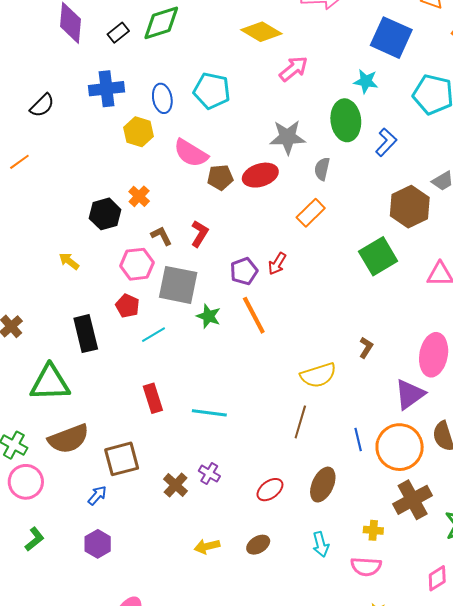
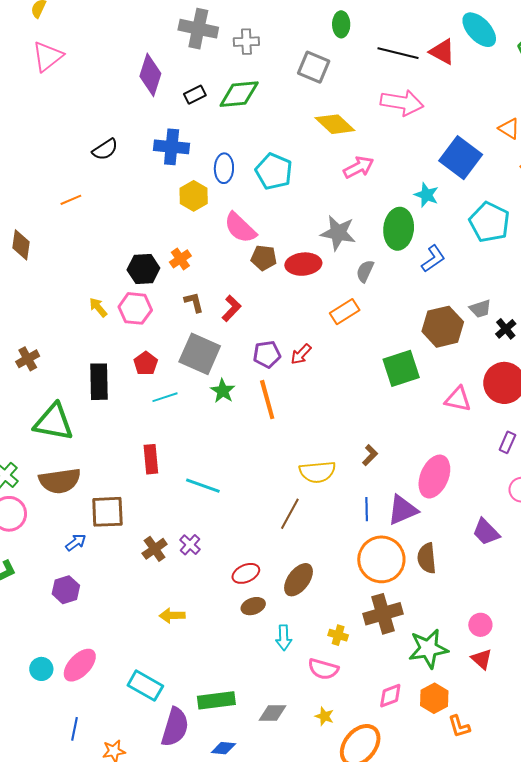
pink hexagon: (137, 264) -> (135, 308), moved
blue line: (358, 439) -> (367, 509), moved
brown ellipse: (258, 545) -> (253, 606), moved

